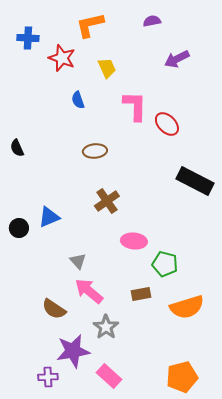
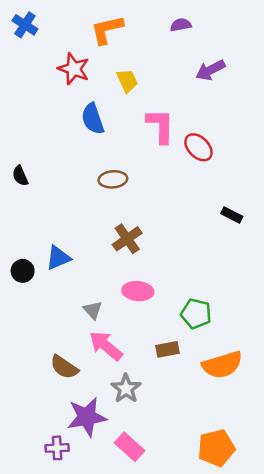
blue cross: (28, 38) -> (25, 25), moved, turned 30
blue semicircle: (78, 100) -> (93, 119), size x1.5
black rectangle: (195, 181) -> (232, 215), size x0.5
pink ellipse: (134, 241) -> (138, 291), moved

